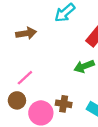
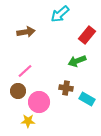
brown cross: (64, 104) -> (66, 88), moved

